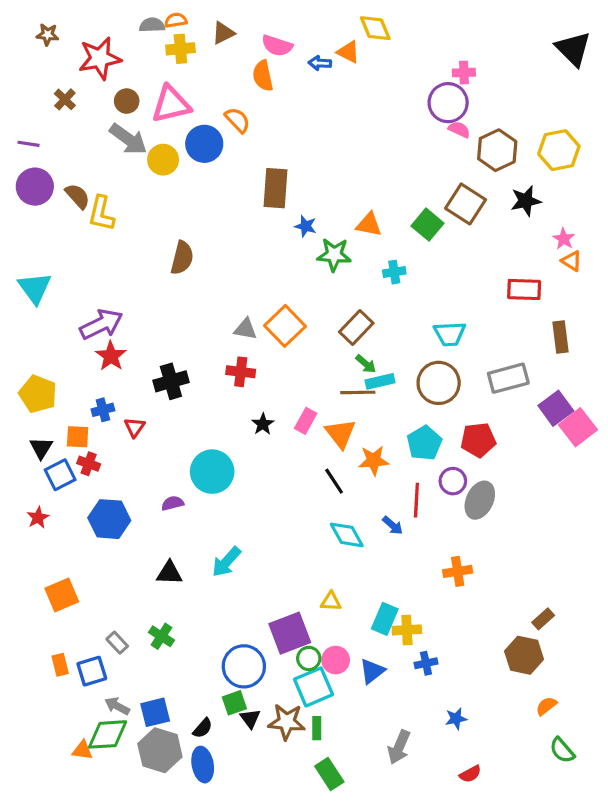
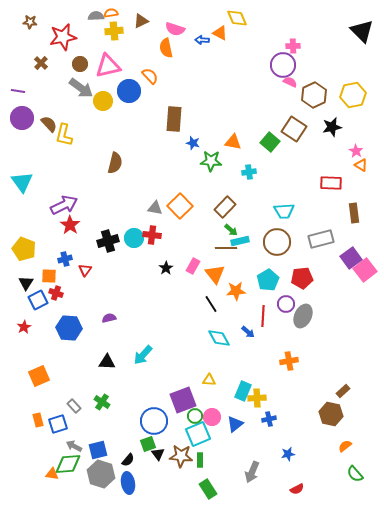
cyan circle: (212, 472) -> (134, 238), moved, size x0.7

